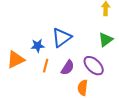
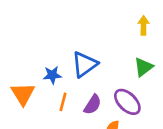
orange triangle: (16, 60) -> (23, 94), turned -36

